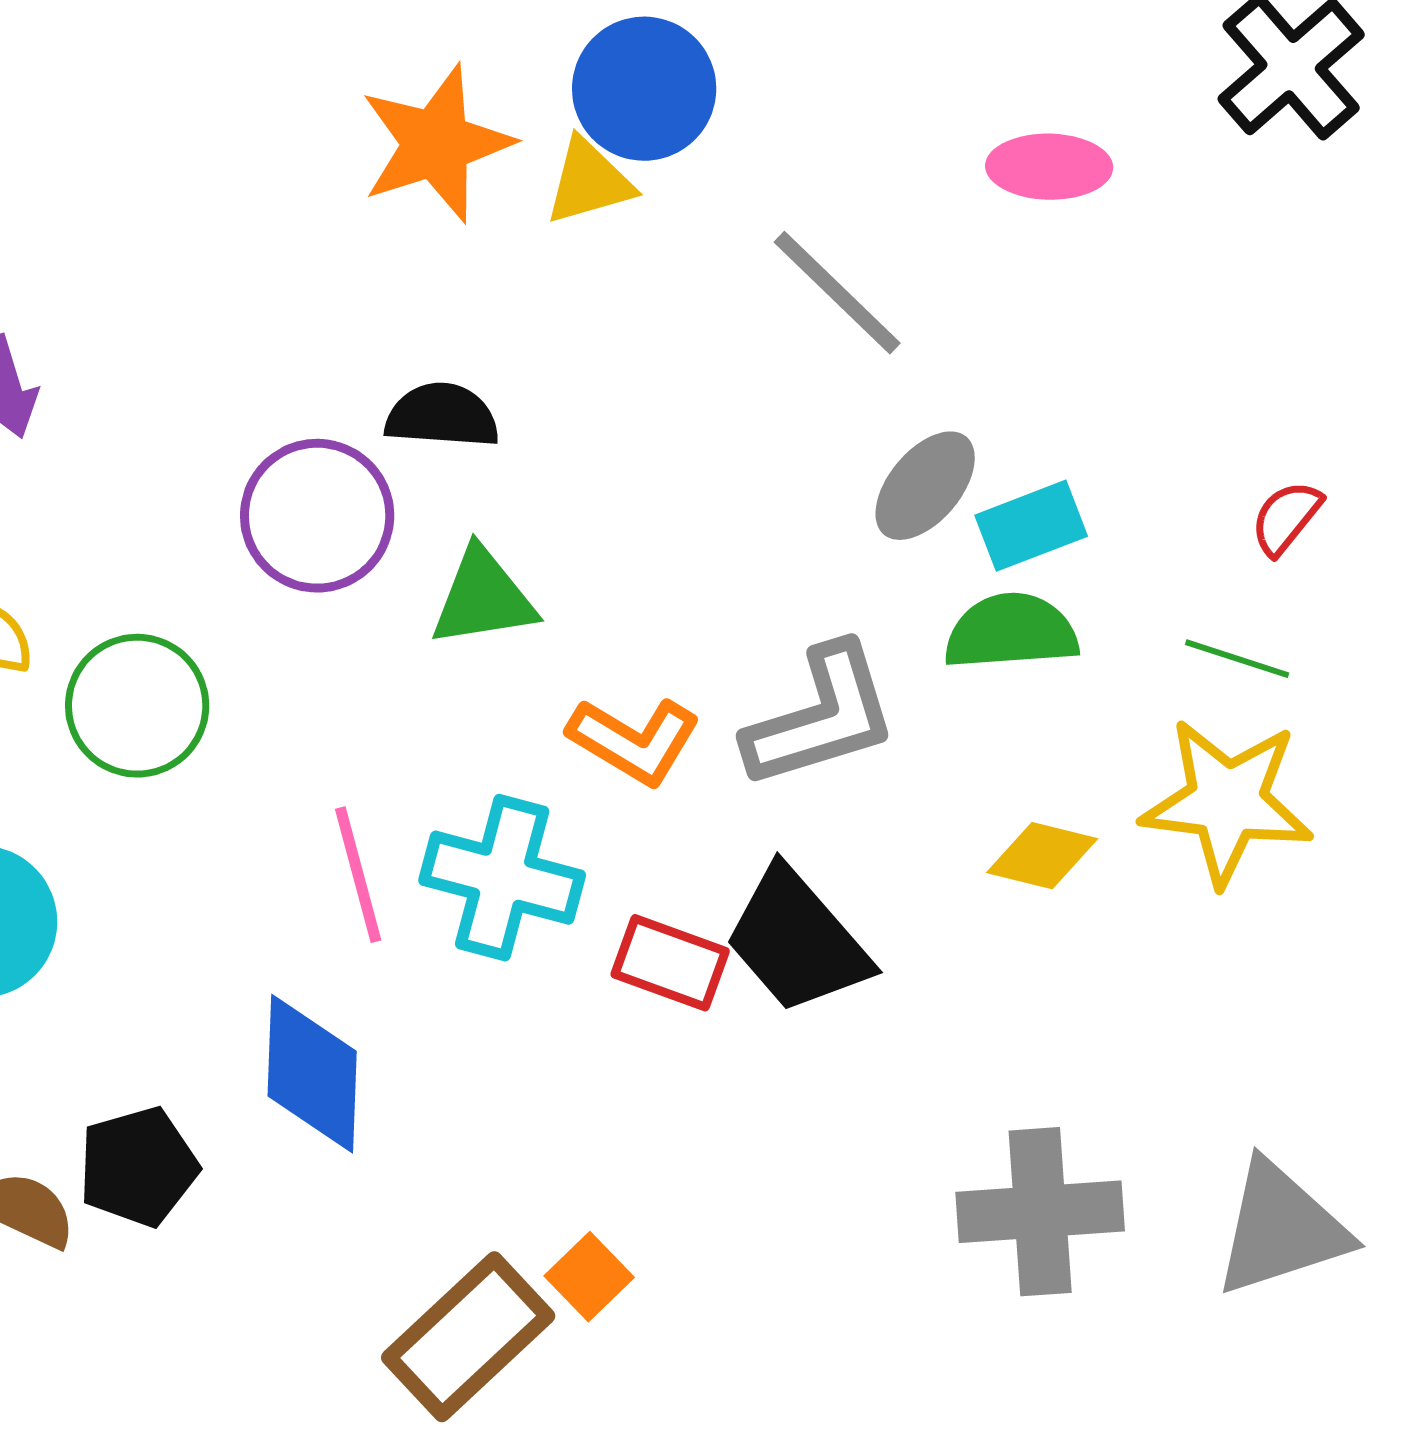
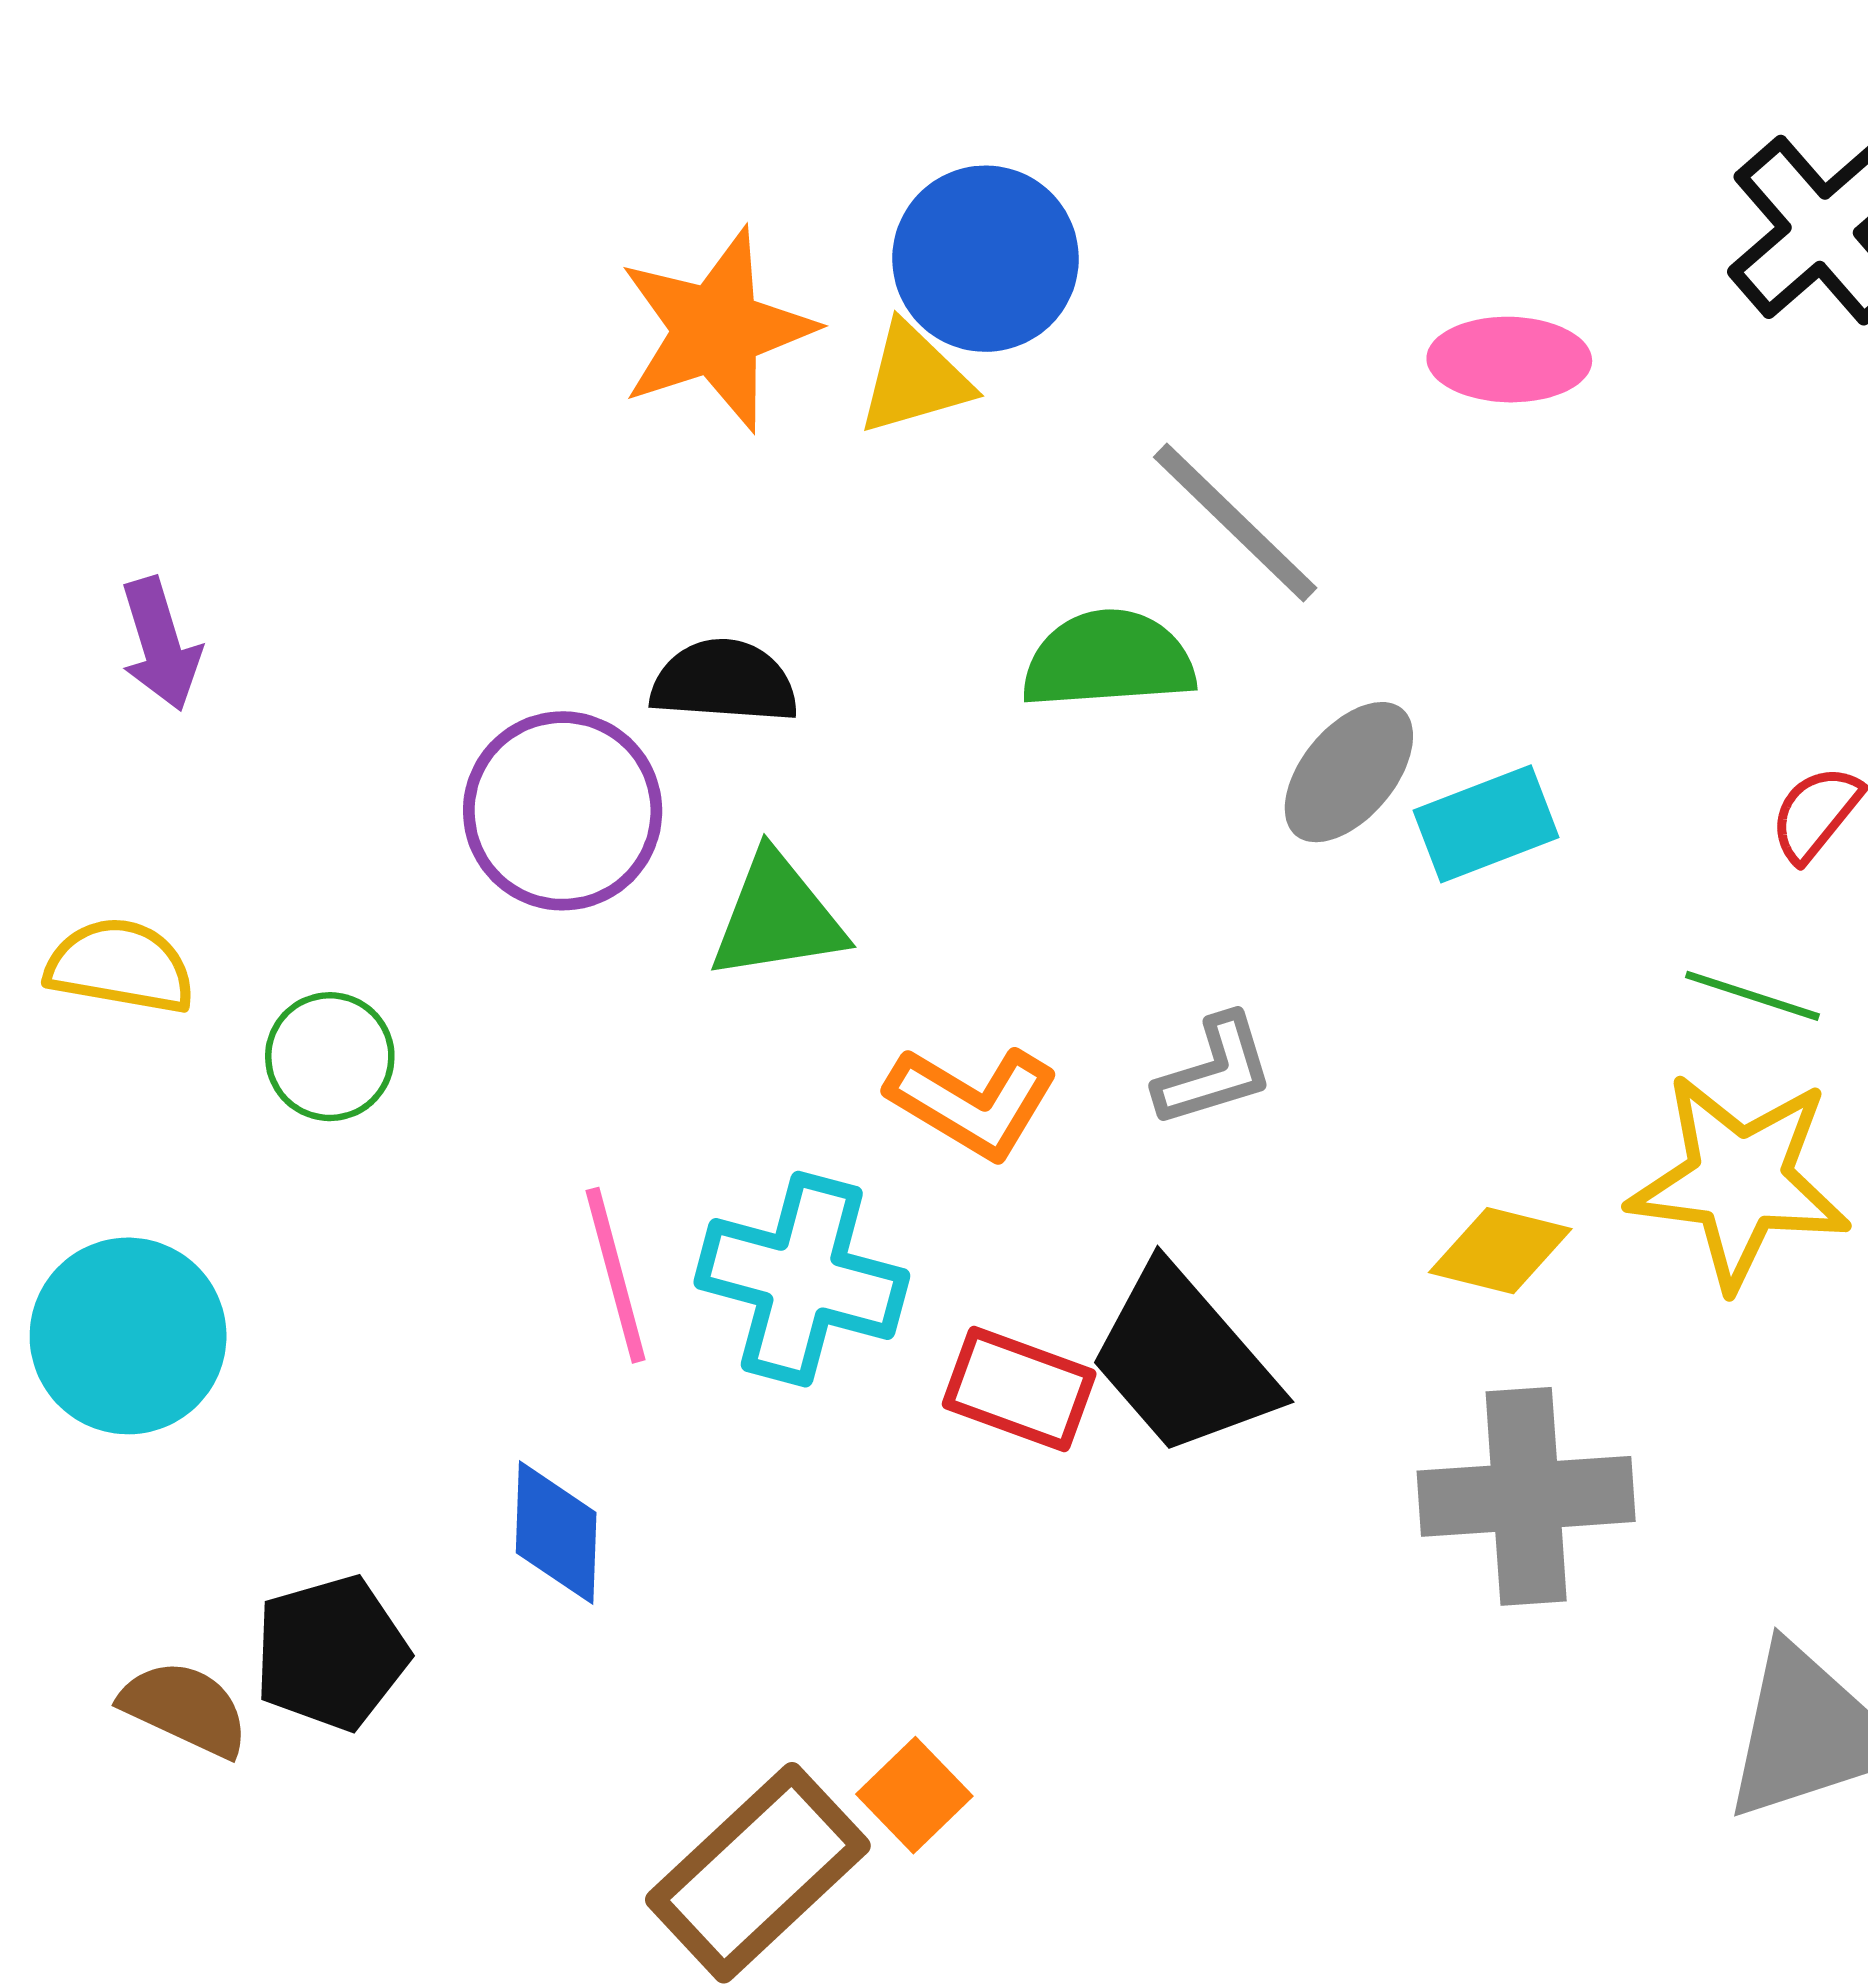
green semicircle: (1011, 632) -> (1108, 660), moved
green circle: (137, 706) -> (330, 1057), size x0.7
gray L-shape: (821, 717) -> (1214, 1071), size x0.6
blue diamond: (312, 1074) -> (556, 1533), size x0.7
gray cross: (1040, 1212) -> (1526, 1496), moved

